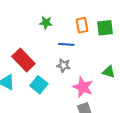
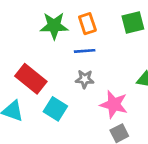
green star: (46, 23) -> (54, 26), size x1.5
orange rectangle: (82, 25) -> (87, 24), moved

